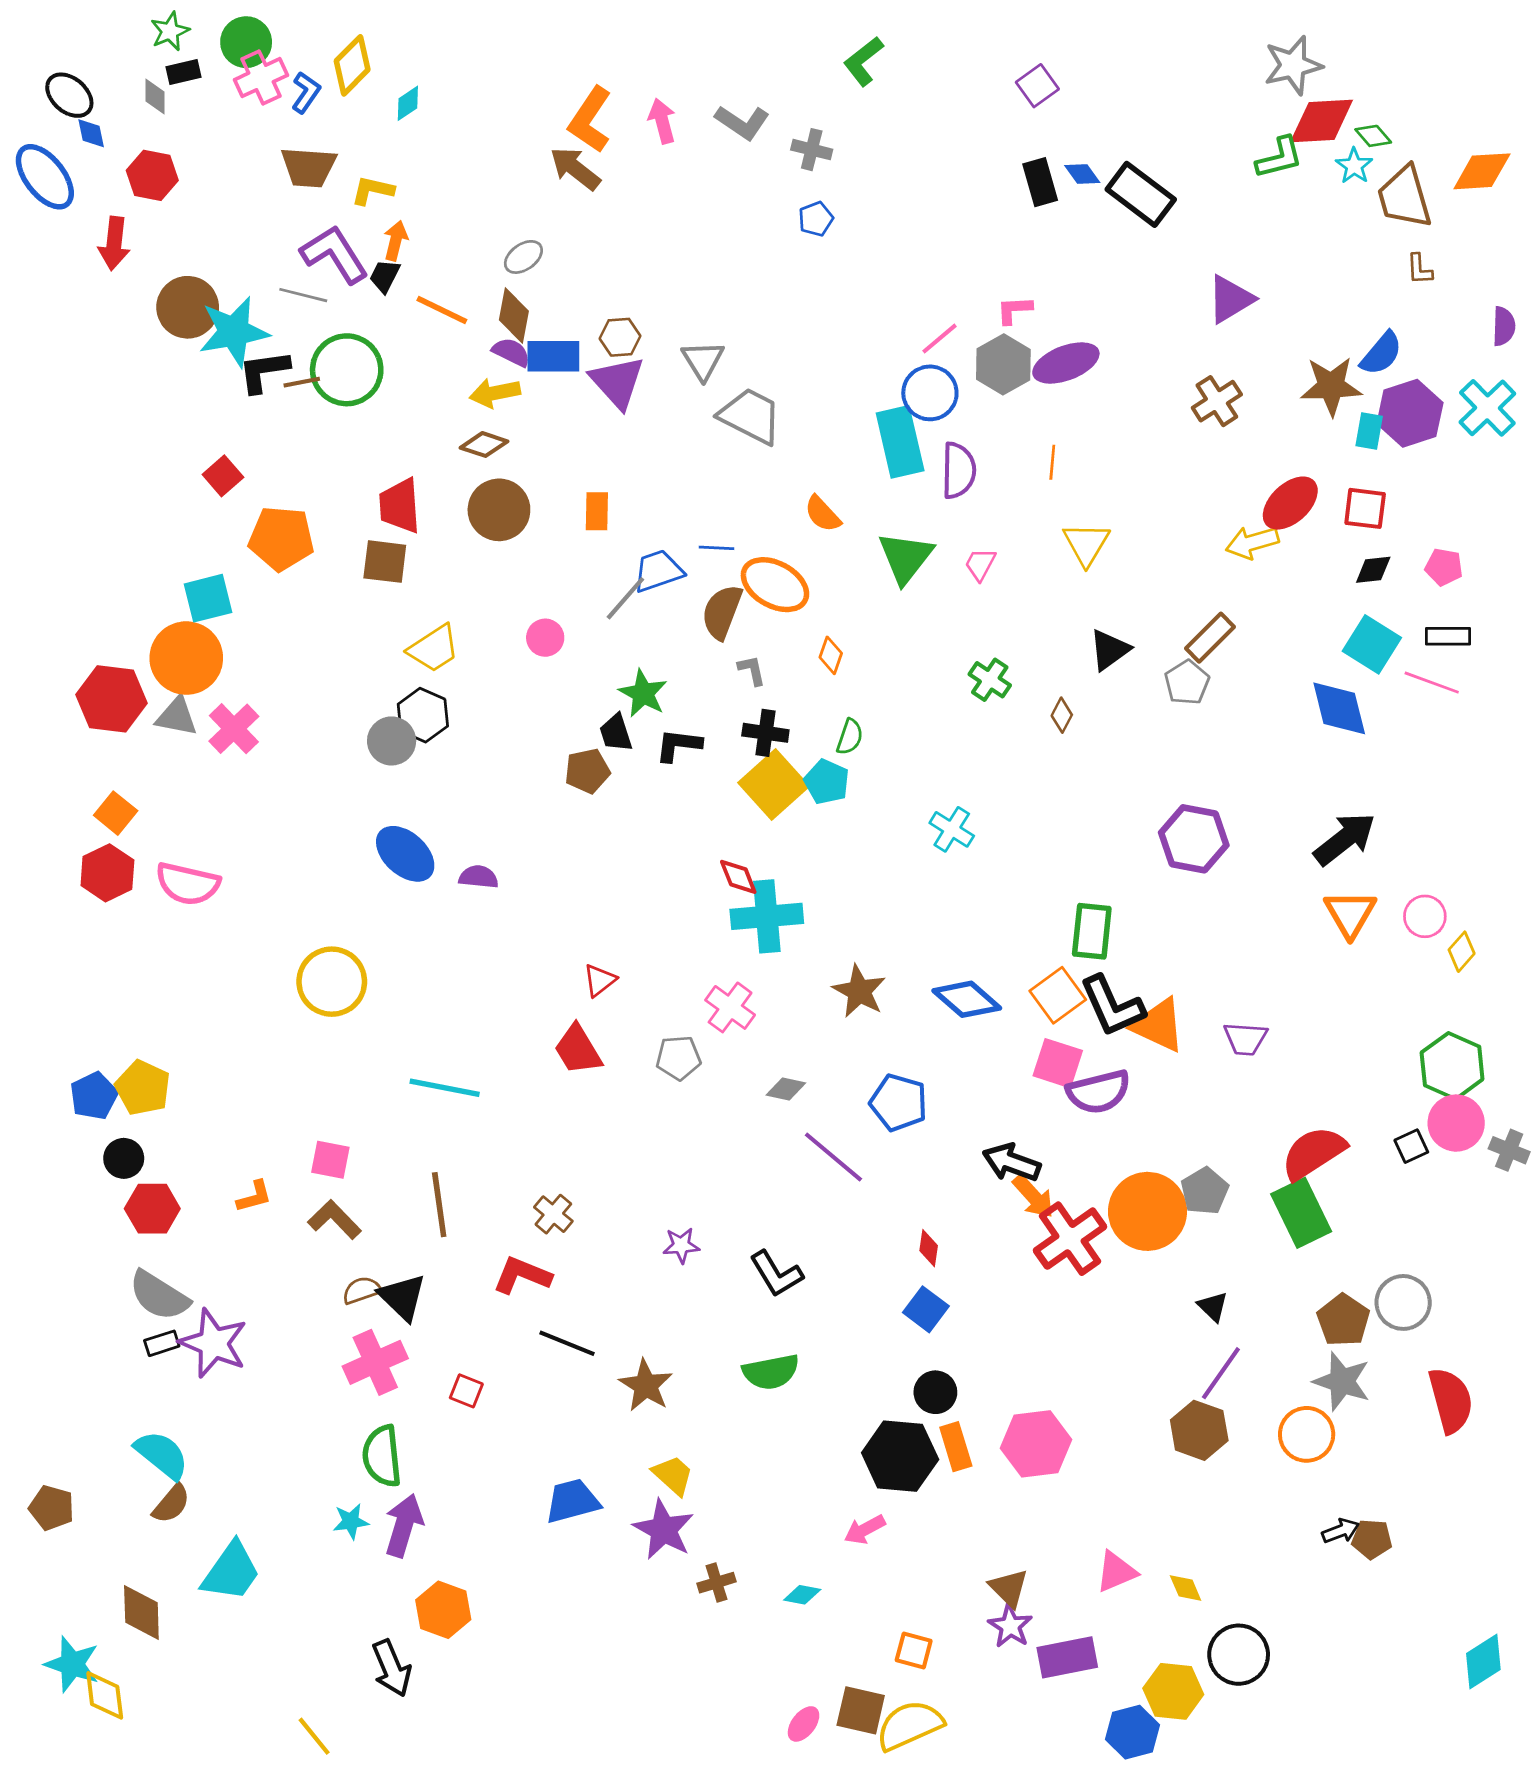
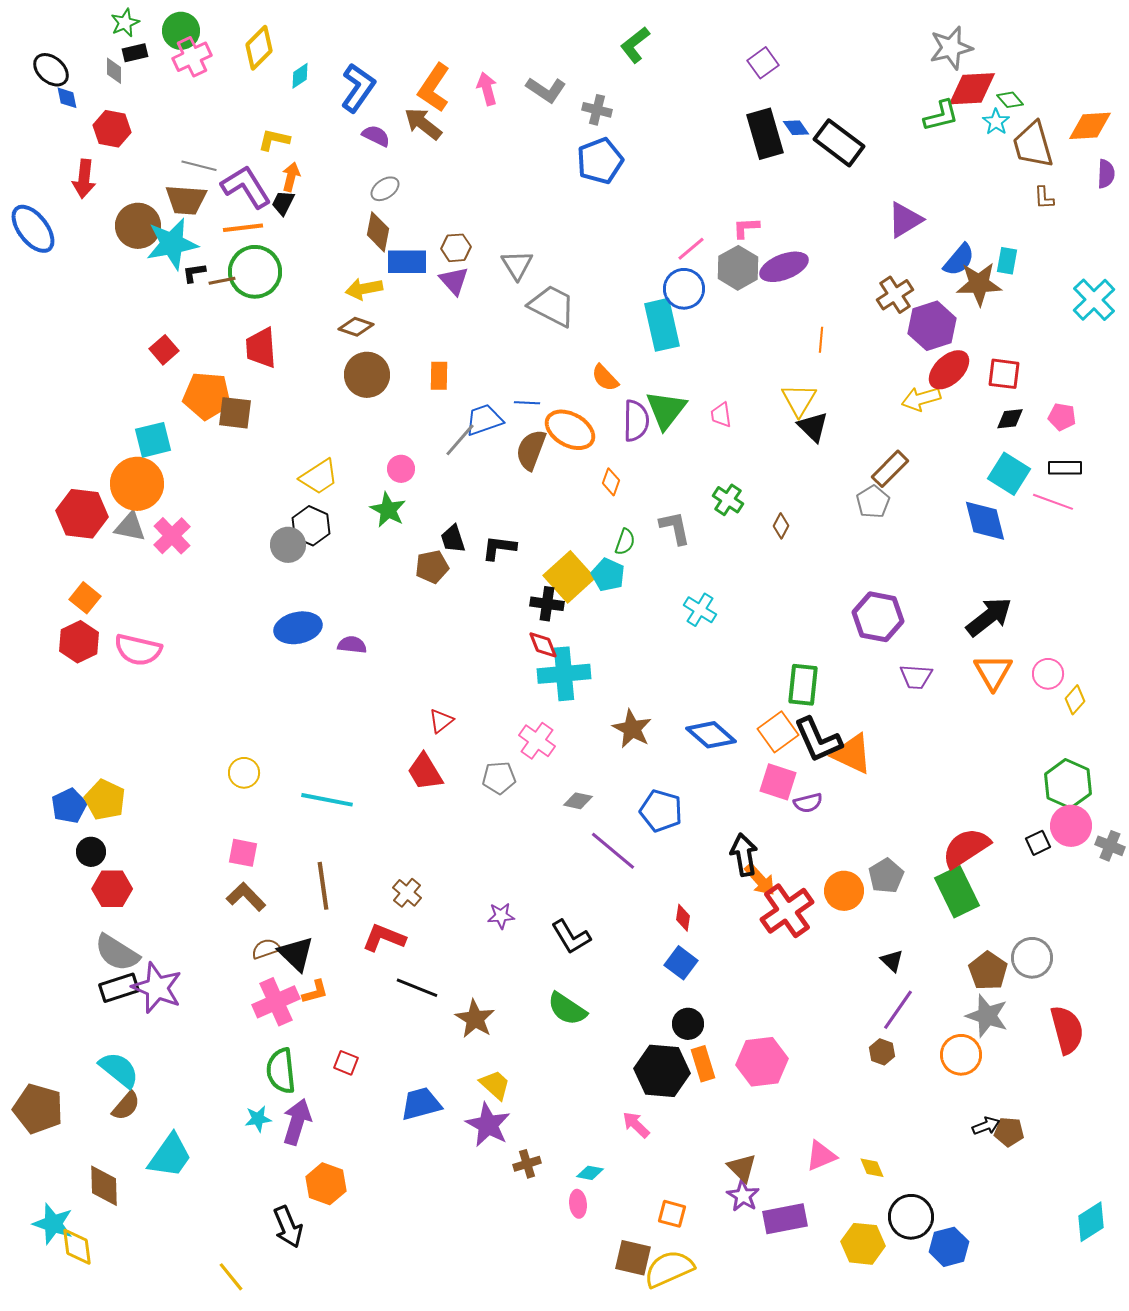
blue L-shape: (306, 92) -> (358, 88), moved, size x1.6
brown trapezoid: (309, 167) -> (186, 200), moved
blue ellipse: (45, 177) -> (33, 229), moved
black rectangle: (1040, 182) -> (765, 134), size x1.4
blue pentagon: (816, 219) -> (600, 161), size x1.8
gray line: (303, 295) -> (199, 166), moved
orange line: (442, 310) -> (243, 228), moved, turned -33
purple semicircle: (1504, 326) -> (1106, 174), moved
purple semicircle: (511, 352) -> (376, 136), moved
blue semicircle: (1381, 353) -> (959, 260), moved
black L-shape: (264, 371) -> (194, 273), size x0.6
purple triangle: (617, 382) -> (454, 281), size x0.7
purple hexagon: (1410, 413) -> (932, 326), moved
cyan rectangle: (1369, 431) -> (1007, 261), moved
orange line: (1052, 462) -> (821, 340), moved
purple semicircle: (959, 470) -> (636, 421), moved
red trapezoid: (400, 506) -> (261, 348), moved
brown square: (385, 562) -> (235, 413), moved
pink trapezoid: (980, 564) -> (721, 415), turned -36
black triangle: (1109, 650) -> (813, 427), moved, turned -40
gray L-shape: (752, 670) -> (675, 528), moved, size x1.5
green star: (643, 693) -> (388, 510), moved
black cross: (765, 733) -> (547, 604), moved
blue ellipse: (405, 854) -> (298, 628), turned -54
yellow circle: (332, 982) -> (244, 773), moved, size x0.6
purple trapezoid: (1245, 1039) -> (916, 677), moved
purple semicircle: (1099, 1092) -> (808, 803), size x0.6
black arrow: (1012, 1162) -> (744, 855), turned 60
orange L-shape: (254, 1196) -> (315, 992), moved
orange circle: (1148, 1211) -> (844, 891), size x0.7
black rectangle: (162, 1343) -> (119, 988), size x1.5
green semicircle: (771, 1372) -> (567, 1009), turned 45
red square: (466, 1391) -> (346, 1063), moved
brown hexagon: (1199, 1430) -> (882, 1052), size x0.6
brown pentagon: (52, 1508) -> (38, 1109), size x1.5
pink arrow: (865, 1530) -> (636, 1125), turned 72
pink ellipse: (804, 1724) -> (578, 1204), moved, turned -44
blue hexagon: (1133, 1732) -> (949, 1247), moved

